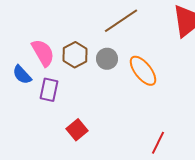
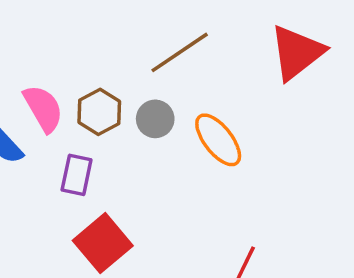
purple rectangle: (49, 90) -> (77, 175), moved
red square: (77, 130) -> (103, 243), size x1.5

